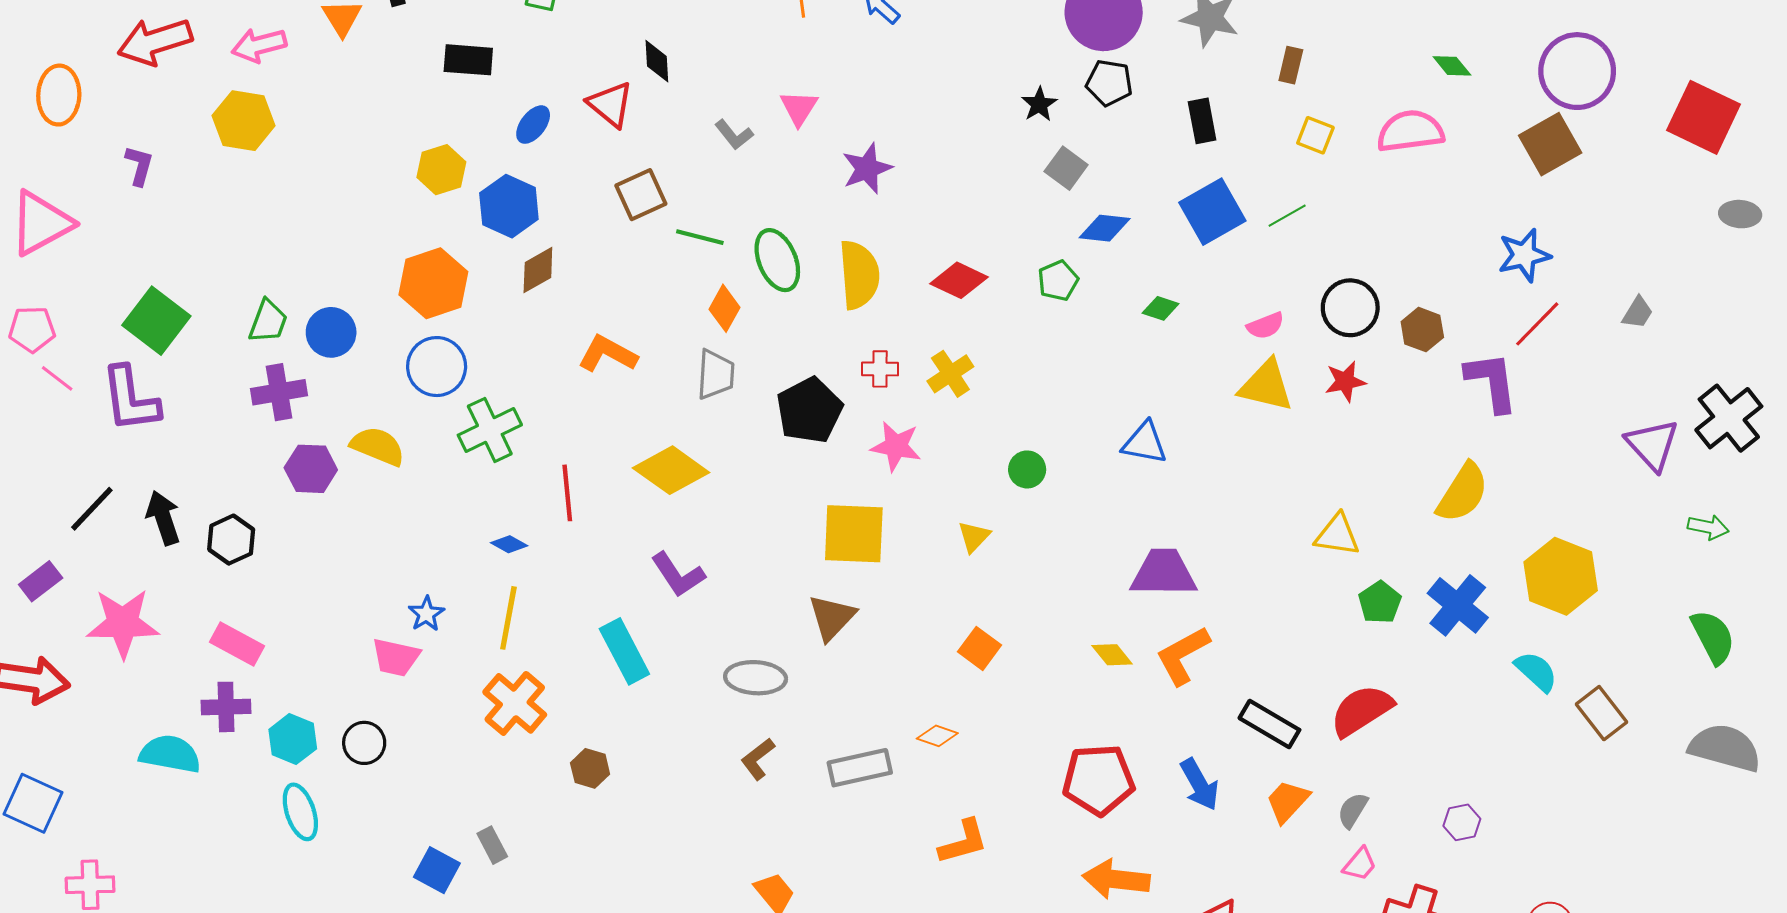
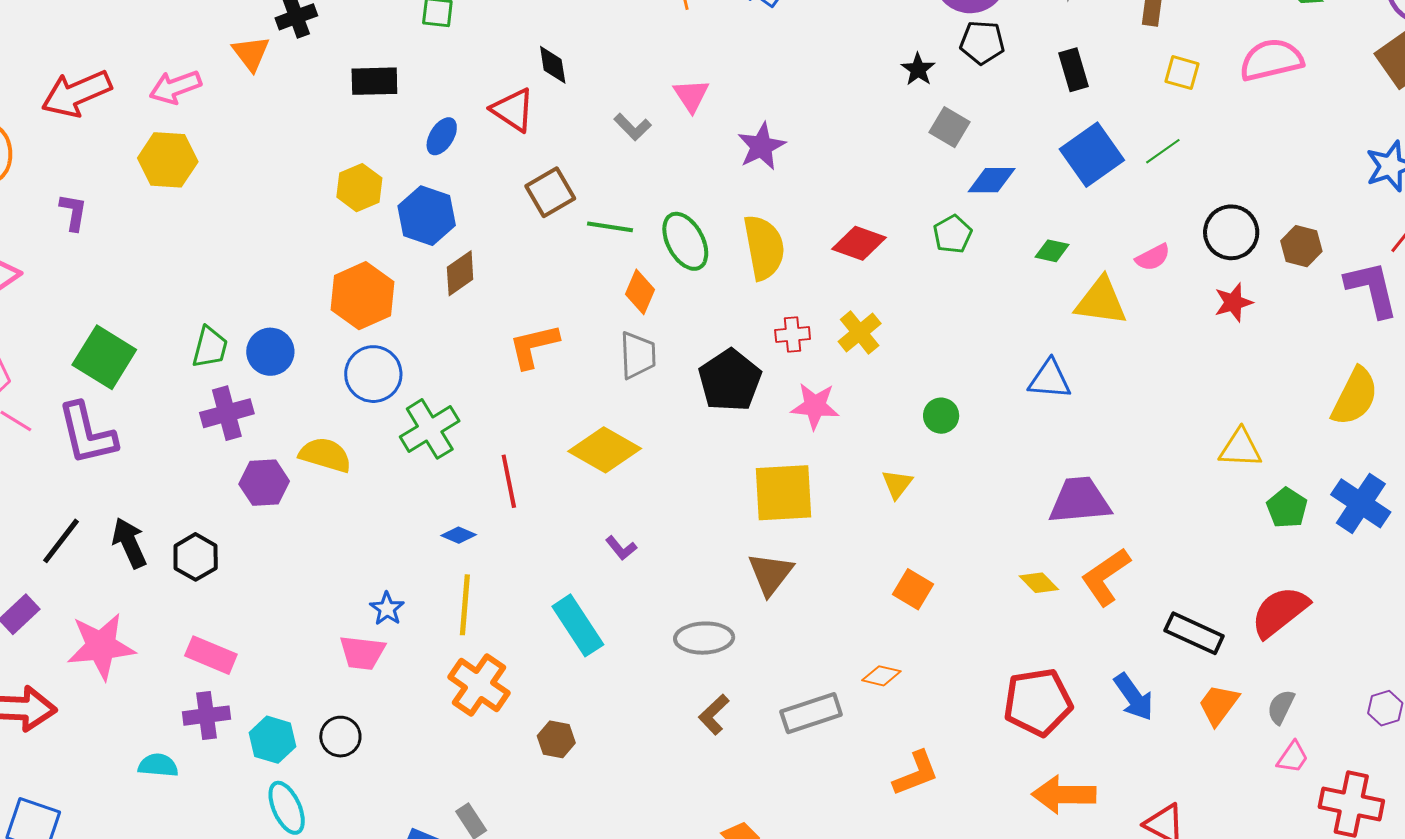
orange L-shape: (608, 354) -> (534, 346), turned -36
yellow triangle: (1266, 386) -> (1101, 301), moved
purple L-shape: (678, 575) -> (621, 548), size x0.6
cyan semicircle: (170, 754) -> (158, 765), size x0.7

